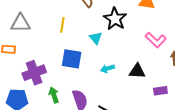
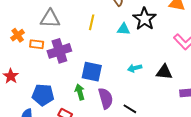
cyan triangle: (96, 38) -> (123, 29), moved, turned -48
blue square: (72, 59) -> (92, 72), moved
purple cross: (34, 73) -> (59, 51), moved

